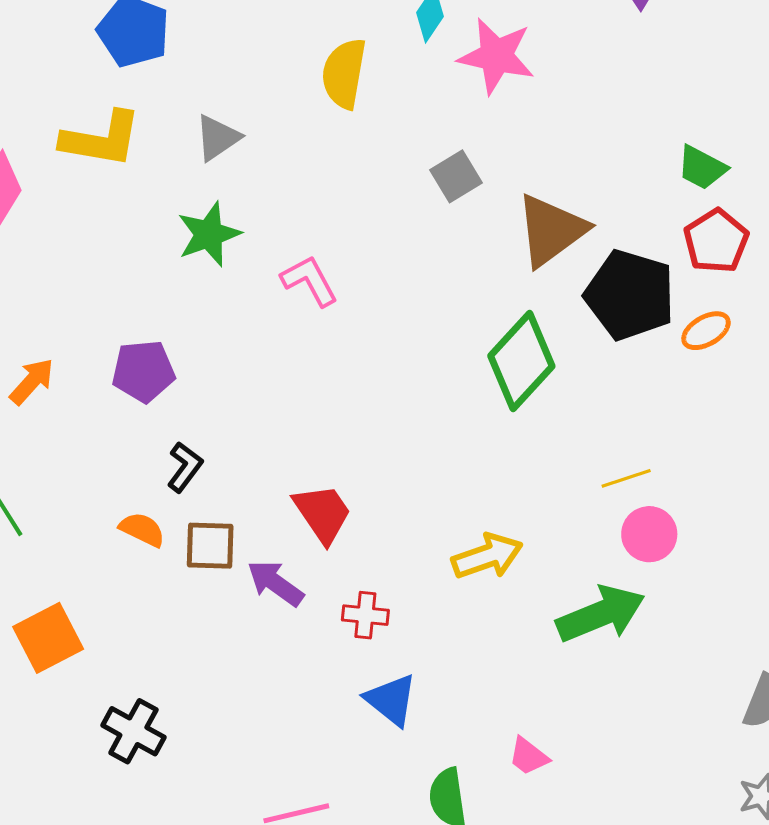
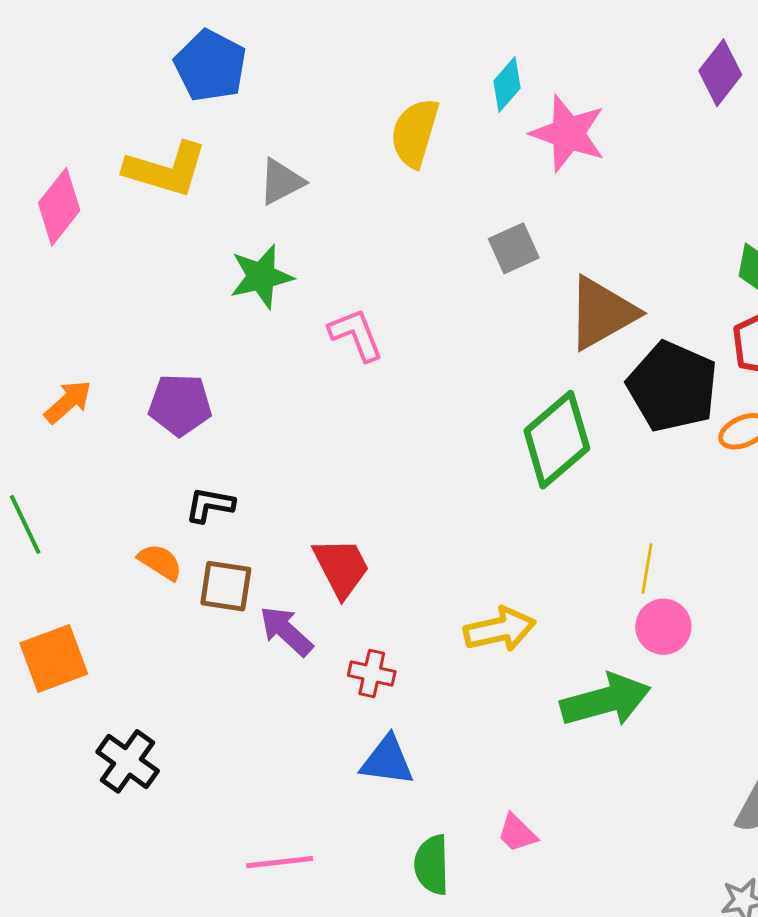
black L-shape: (185, 467) -> (210, 505), turned -123
yellow line: (626, 478) -> (647, 568), turned -69
blue triangle: (391, 700) -> (387, 761), turned -38

